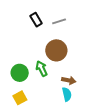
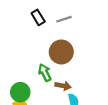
green circle: (20, 73) -> (20, 92), moved
brown arrow: (69, 80) -> (63, 86), moved

